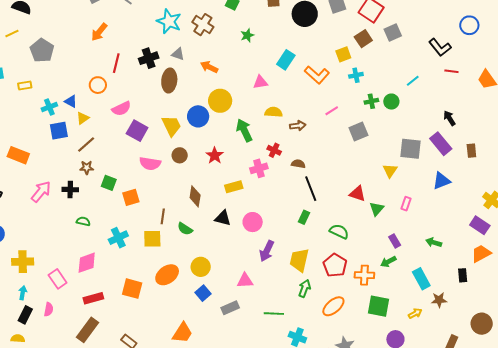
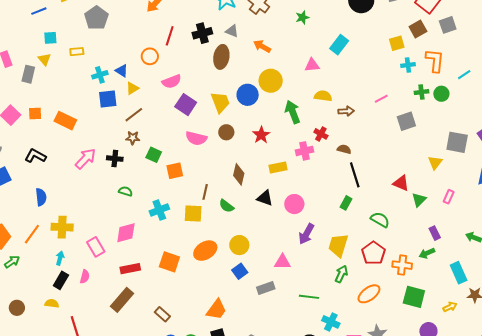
orange L-shape: (317, 75) -> (435, 61), moved, turned -130

